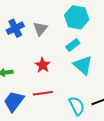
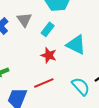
cyan rectangle: (73, 45) -> (48, 29), moved
red star: (43, 65) -> (49, 55), moved

